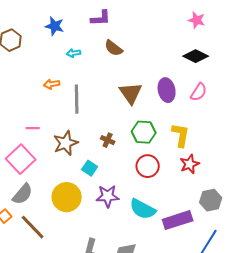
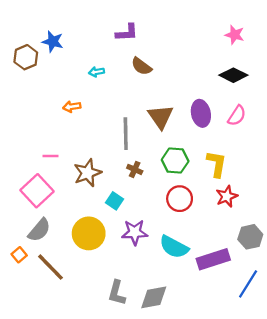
blue star: (55, 26) -> (53, 42), moved
gray line: (77, 99) -> (126, 134), moved

